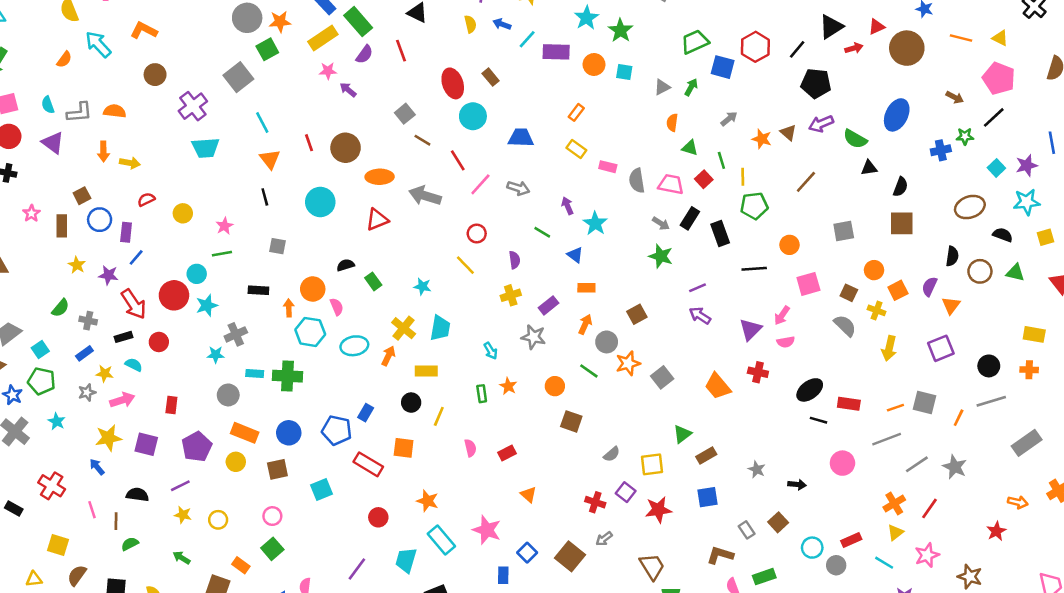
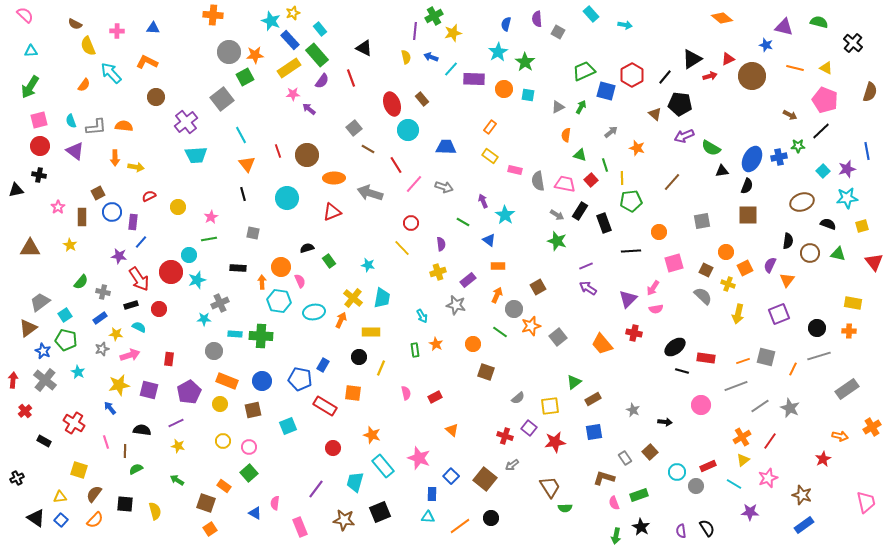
blue ellipse: (897, 115) -> (752, 159), moved
brown triangle: (788, 133) -> (655, 114), moved
yellow star: (77, 265) -> (70, 245), moved
yellow circle: (218, 520) -> (223, 441), moved

